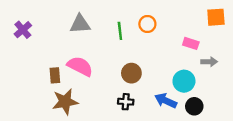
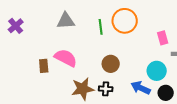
orange circle: (147, 24) -> (125, 21), size x1.6
pink rectangle: (191, 43) -> (163, 38), turned 56
brown star: (65, 102) -> (83, 89), moved

